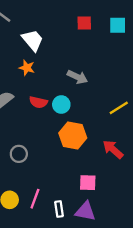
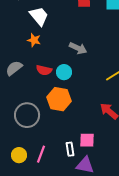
orange hexagon: (73, 136) -> (59, 99), moved
gray circle: (19, 154) -> (27, 115), size x1.6
white rectangle: (59, 209) -> (70, 149), moved

